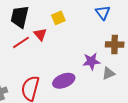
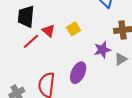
yellow square: (58, 18) -> (74, 29), moved
purple ellipse: (64, 81) -> (78, 73), turned -35

